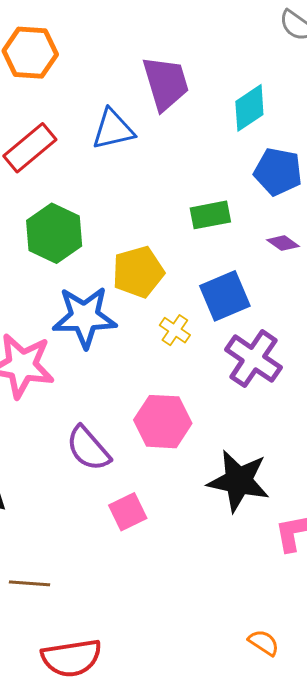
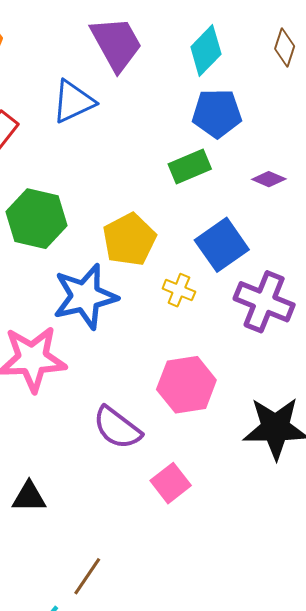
blue pentagon: (278, 172) -> (217, 113), moved
brown line: (30, 583) -> (87, 576), turned -48

